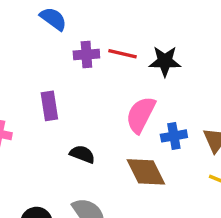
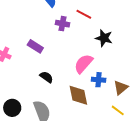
red line: (122, 54) -> (84, 14), moved
purple rectangle: (49, 106) -> (35, 46), turned -63

